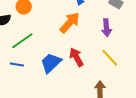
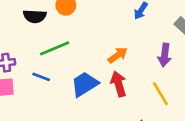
orange arrow: (70, 23) -> (118, 55), moved, size x0.7

